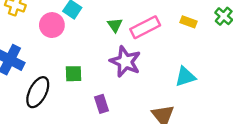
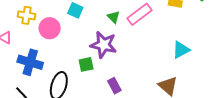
pink circle: (52, 25) -> (50, 28), moved
purple star: (125, 62) -> (103, 45), moved

